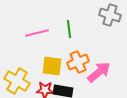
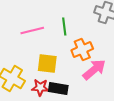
orange cross: (78, 62) -> (82, 50), moved

